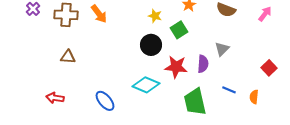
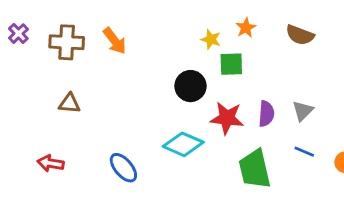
yellow star: (155, 16) -> (211, 39), moved
green square: (179, 30) -> (231, 64), turned 30
gray triangle: (222, 49) -> (303, 111), moved

